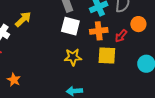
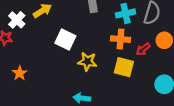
white square: (70, 26) -> (65, 39), moved

